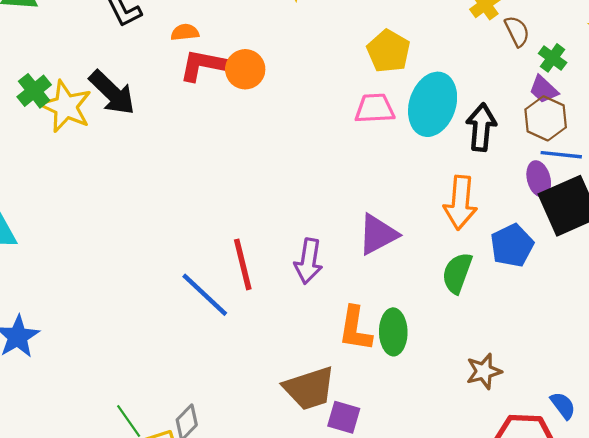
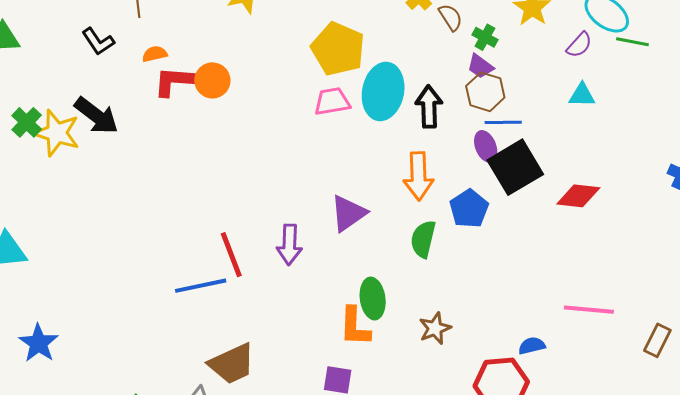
yellow pentagon: (388, 51) -> (338, 49), size x1.4
blue line: (205, 295) -> (201, 286), turned -48
orange L-shape: (355, 329) -> (355, 327), moved
brown star: (484, 371) -> (435, 328), moved
brown trapezoid: (309, 388) -> (232, 364), moved
blue semicircle: (563, 405) -> (532, 346), turned -60

